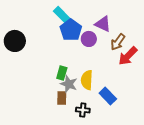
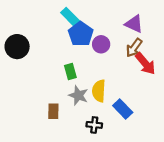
purple triangle: (103, 24) -> (134, 24), moved
red arrow: (128, 56) -> (145, 64), turned -85
green rectangle: (62, 73) -> (70, 72), moved, turned -32
brown rectangle: (62, 98) -> (53, 111), moved

